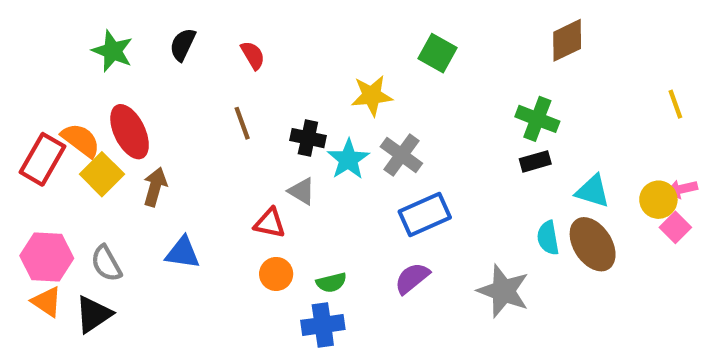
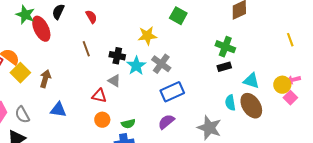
red ellipse: (130, 132) -> (41, 29), moved

